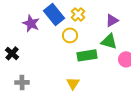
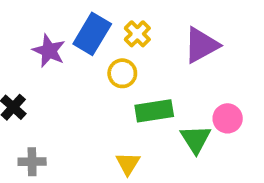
blue rectangle: (54, 14) -> (92, 34), turned 70
purple triangle: (112, 20) -> (201, 45), size x1.5
green triangle: (109, 41) -> (196, 139), moved, turned 42

